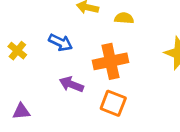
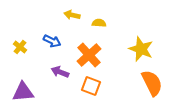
orange cross: (111, 61) -> (89, 55), turned -30
purple triangle: (21, 111) -> (23, 92), size x1.6

